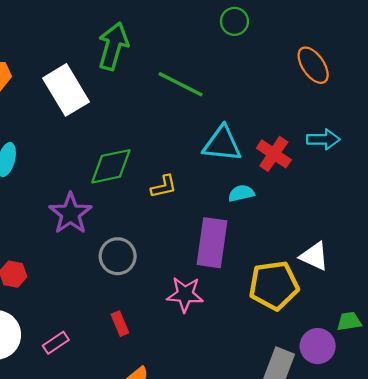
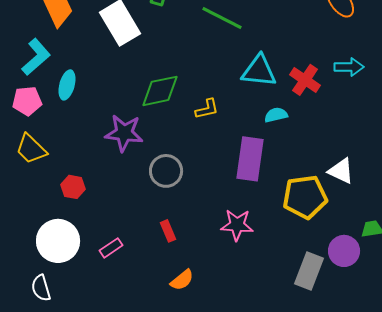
purple star: (70, 213) -> (124, 133), turned -30
pink star: (185, 294) -> (237, 225), moved

